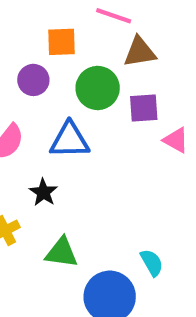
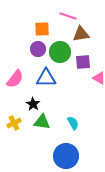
purple circle: (33, 80) -> (38, 49), moved
green triangle: (61, 253) -> (42, 122), moved
cyan semicircle: (152, 263) -> (73, 123), moved

